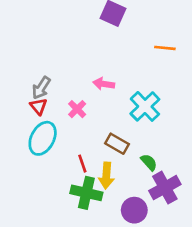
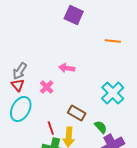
cyan cross: (145, 106) -> (113, 93), moved

